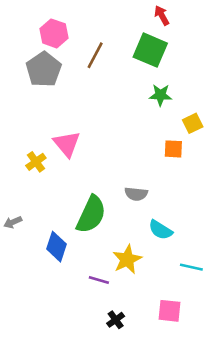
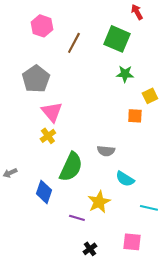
red arrow: (162, 15) -> (137, 12), moved
gray pentagon: (44, 69) -> (36, 79), moved
yellow cross: (36, 162) -> (48, 136), moved

